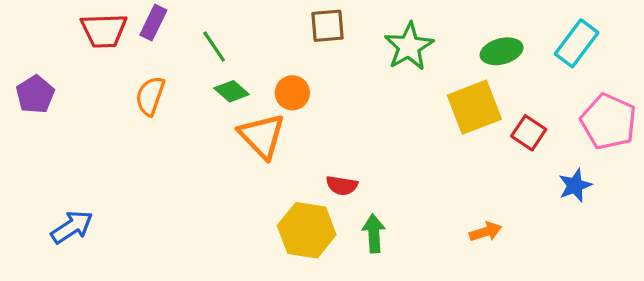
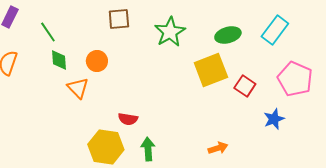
green diamond: (232, 91) -> (59, 60), turned 45
orange triangle: (262, 136) -> (78, 88), size x0.7

